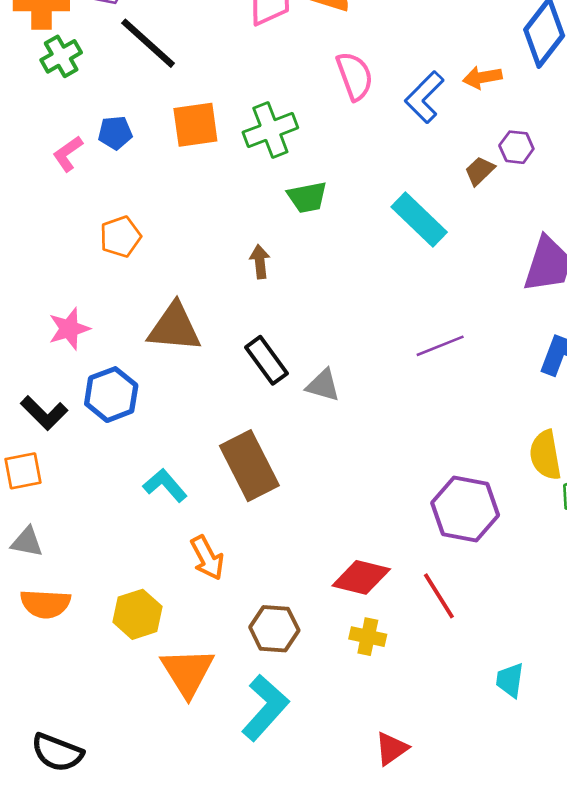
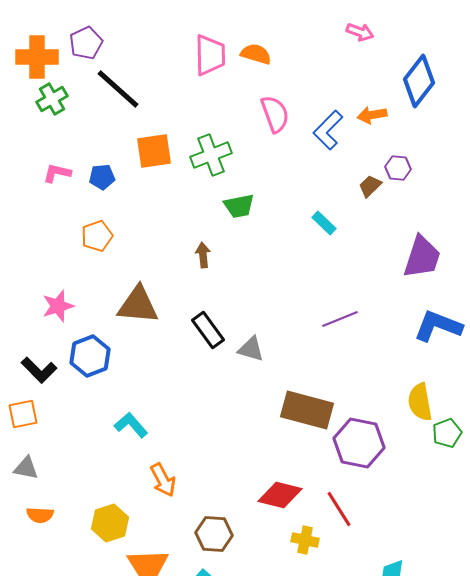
blue pentagon: (115, 133) -> (102, 177), moved
pink L-shape: (68, 154) -> (57, 173), turned 48
cyan rectangle: (419, 220) -> (324, 223), size x0.6
brown rectangle: (249, 466) -> (307, 410), moved, turned -48
orange semicircle: (45, 604) -> (40, 515), size x0.7
yellow cross: (368, 637) -> (305, 540), moved

